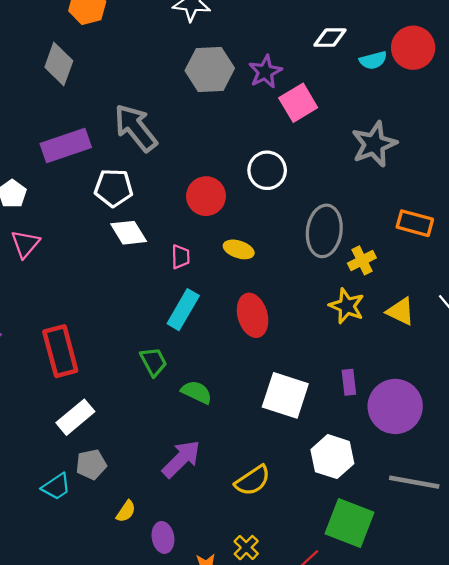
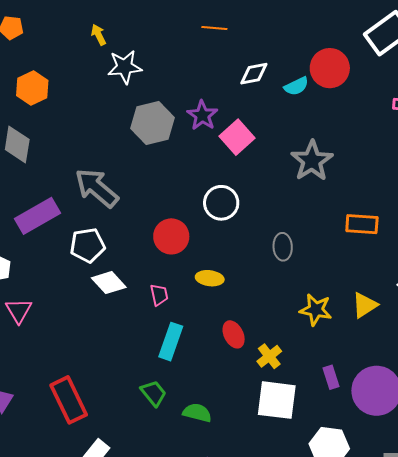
gray ellipse: (324, 231) -> (283, 247), size x0.6
yellow cross: (362, 260) -> (269, 356), moved
yellow triangle: (401, 311) -> (365, 305), turned -48
red ellipse: (253, 315) -> (234, 334), size x0.7

